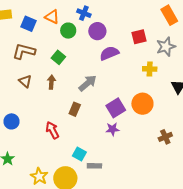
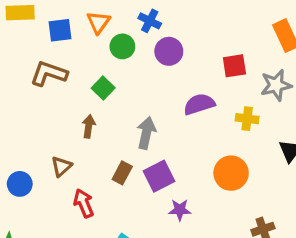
orange triangle: (52, 17) -> (98, 22), turned 35
blue square: (29, 24) -> (60, 30), turned -35
purple semicircle: (109, 53) -> (199, 104), moved
brown triangle: (25, 81) -> (61, 166), moved, turned 32
gray arrow: (88, 83) -> (146, 133), turned -42
purple square: (116, 108) -> (159, 176), moved

